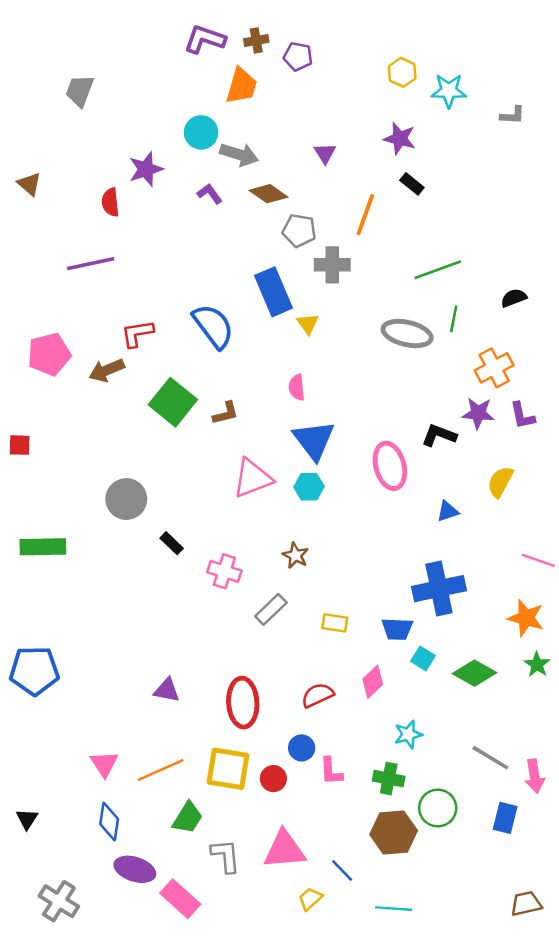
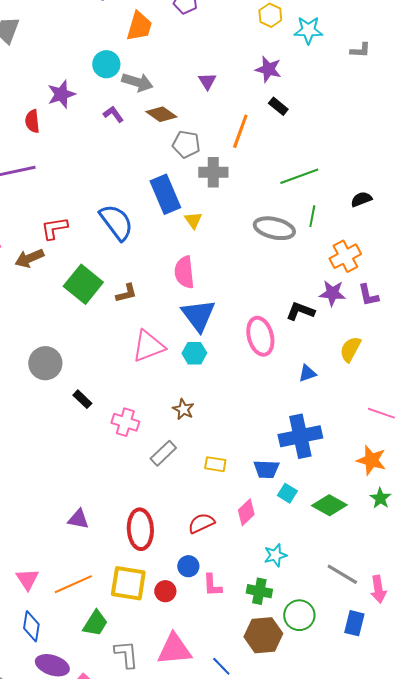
pink semicircle: (297, 387) -> (184, 272), size x1.5

